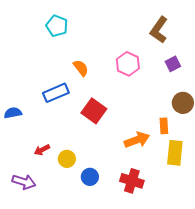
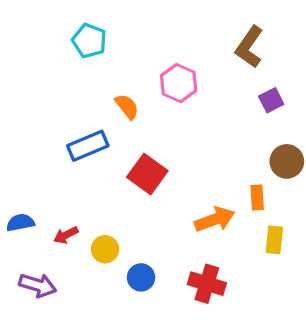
pink hexagon: (128, 64) -> (179, 83), moved
blue semicircle: (13, 113) -> (20, 223), moved
yellow rectangle: (175, 153) -> (274, 240), size x0.7

